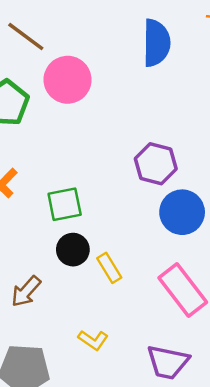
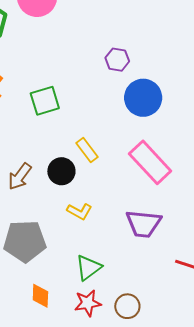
purple hexagon: (156, 164) -> (117, 60), size x0.7
black circle: (73, 250) -> (61, 171), moved

